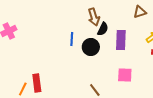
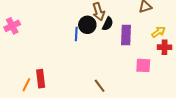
black circle: (91, 47) -> (87, 25), moved
pink square: (125, 75) -> (143, 65), moved

